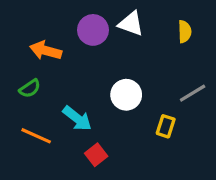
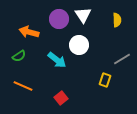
white triangle: (131, 24) -> (83, 15), turned 36
white circle: (126, 95) -> (79, 45), moved
cyan arrow: (77, 118) -> (57, 60), moved

